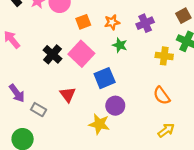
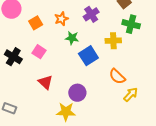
pink square: (81, 54) -> (39, 52), size x0.6
blue square: (105, 78) -> (88, 56), moved
red triangle: (68, 95) -> (45, 82), moved
yellow arrow: (166, 130) -> (131, 94), moved

